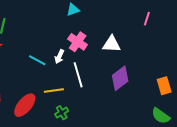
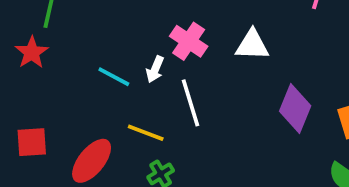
purple diamond: (120, 78) -> (295, 109), moved, turned -30
yellow line: (54, 90) -> (146, 133), turned 30

